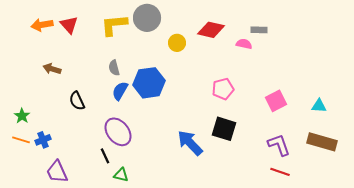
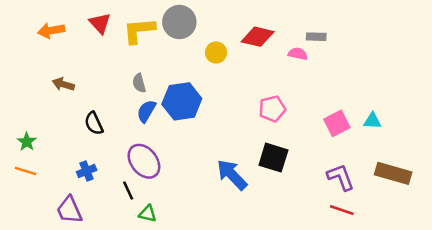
red triangle: (69, 25) -> (100, 23), moved
cyan triangle: (319, 106) -> (372, 121), moved
blue cross: (43, 140) -> (87, 171), moved

